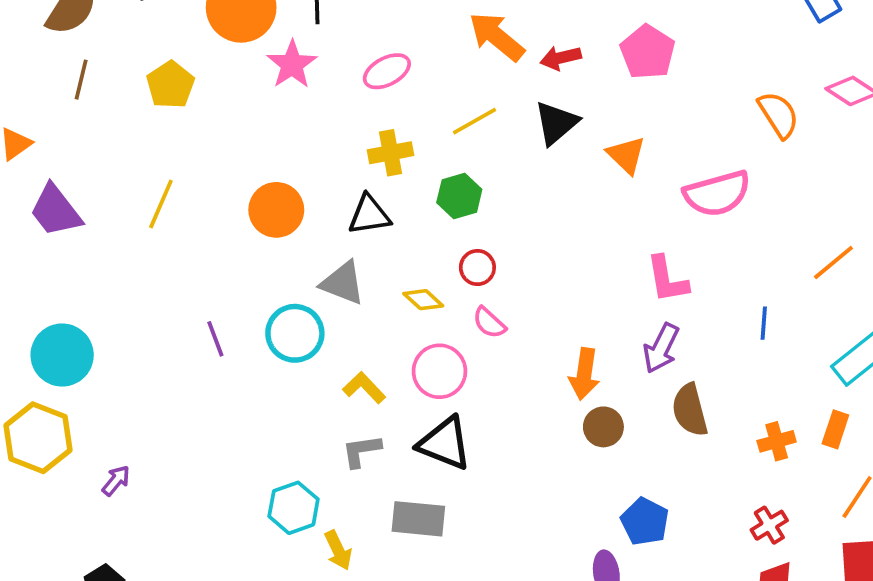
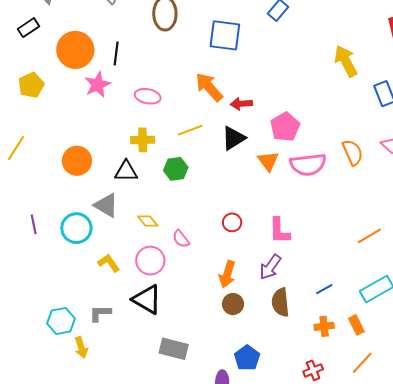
pink pentagon: (648, 52) -> (285, 127), moved
pink ellipse: (387, 71) -> (148, 96), turned 30
pink semicircle: (717, 194) -> (308, 165), moved
red circle: (477, 268) -> (232, 222), moved
blue line: (764, 323) -> (324, 289), moved, turned 48
orange rectangle: (835, 429) -> (356, 325), turned -54
gray L-shape: (361, 451) -> (100, 313), moved
gray rectangle: (418, 519) -> (174, 349), moved

